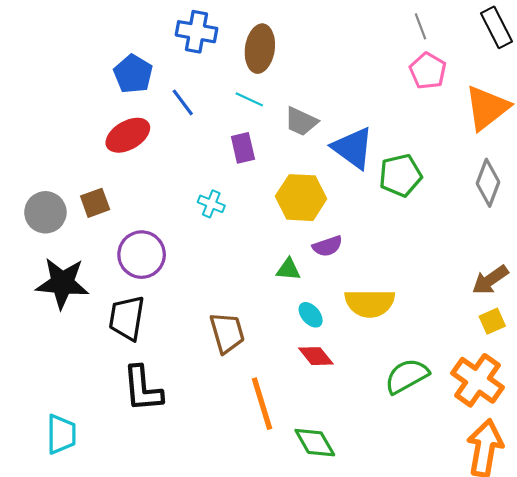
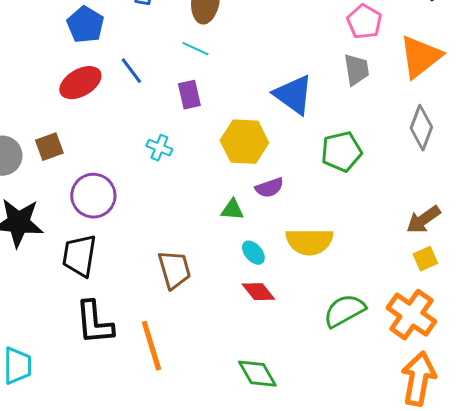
blue line: (183, 102) -> (131, 71), moved
gray trapezoid: (301, 121) -> (356, 70), moved, turned -124
green pentagon: (400, 175) -> (341, 152), moved
orange line: (262, 404) -> (151, 346), moved

